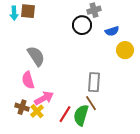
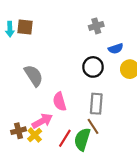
black circle: (82, 25) -> (93, 67), moved
pink semicircle: (28, 80) -> (60, 102), moved
brown cross: (22, 107) -> (18, 131), turned -32

